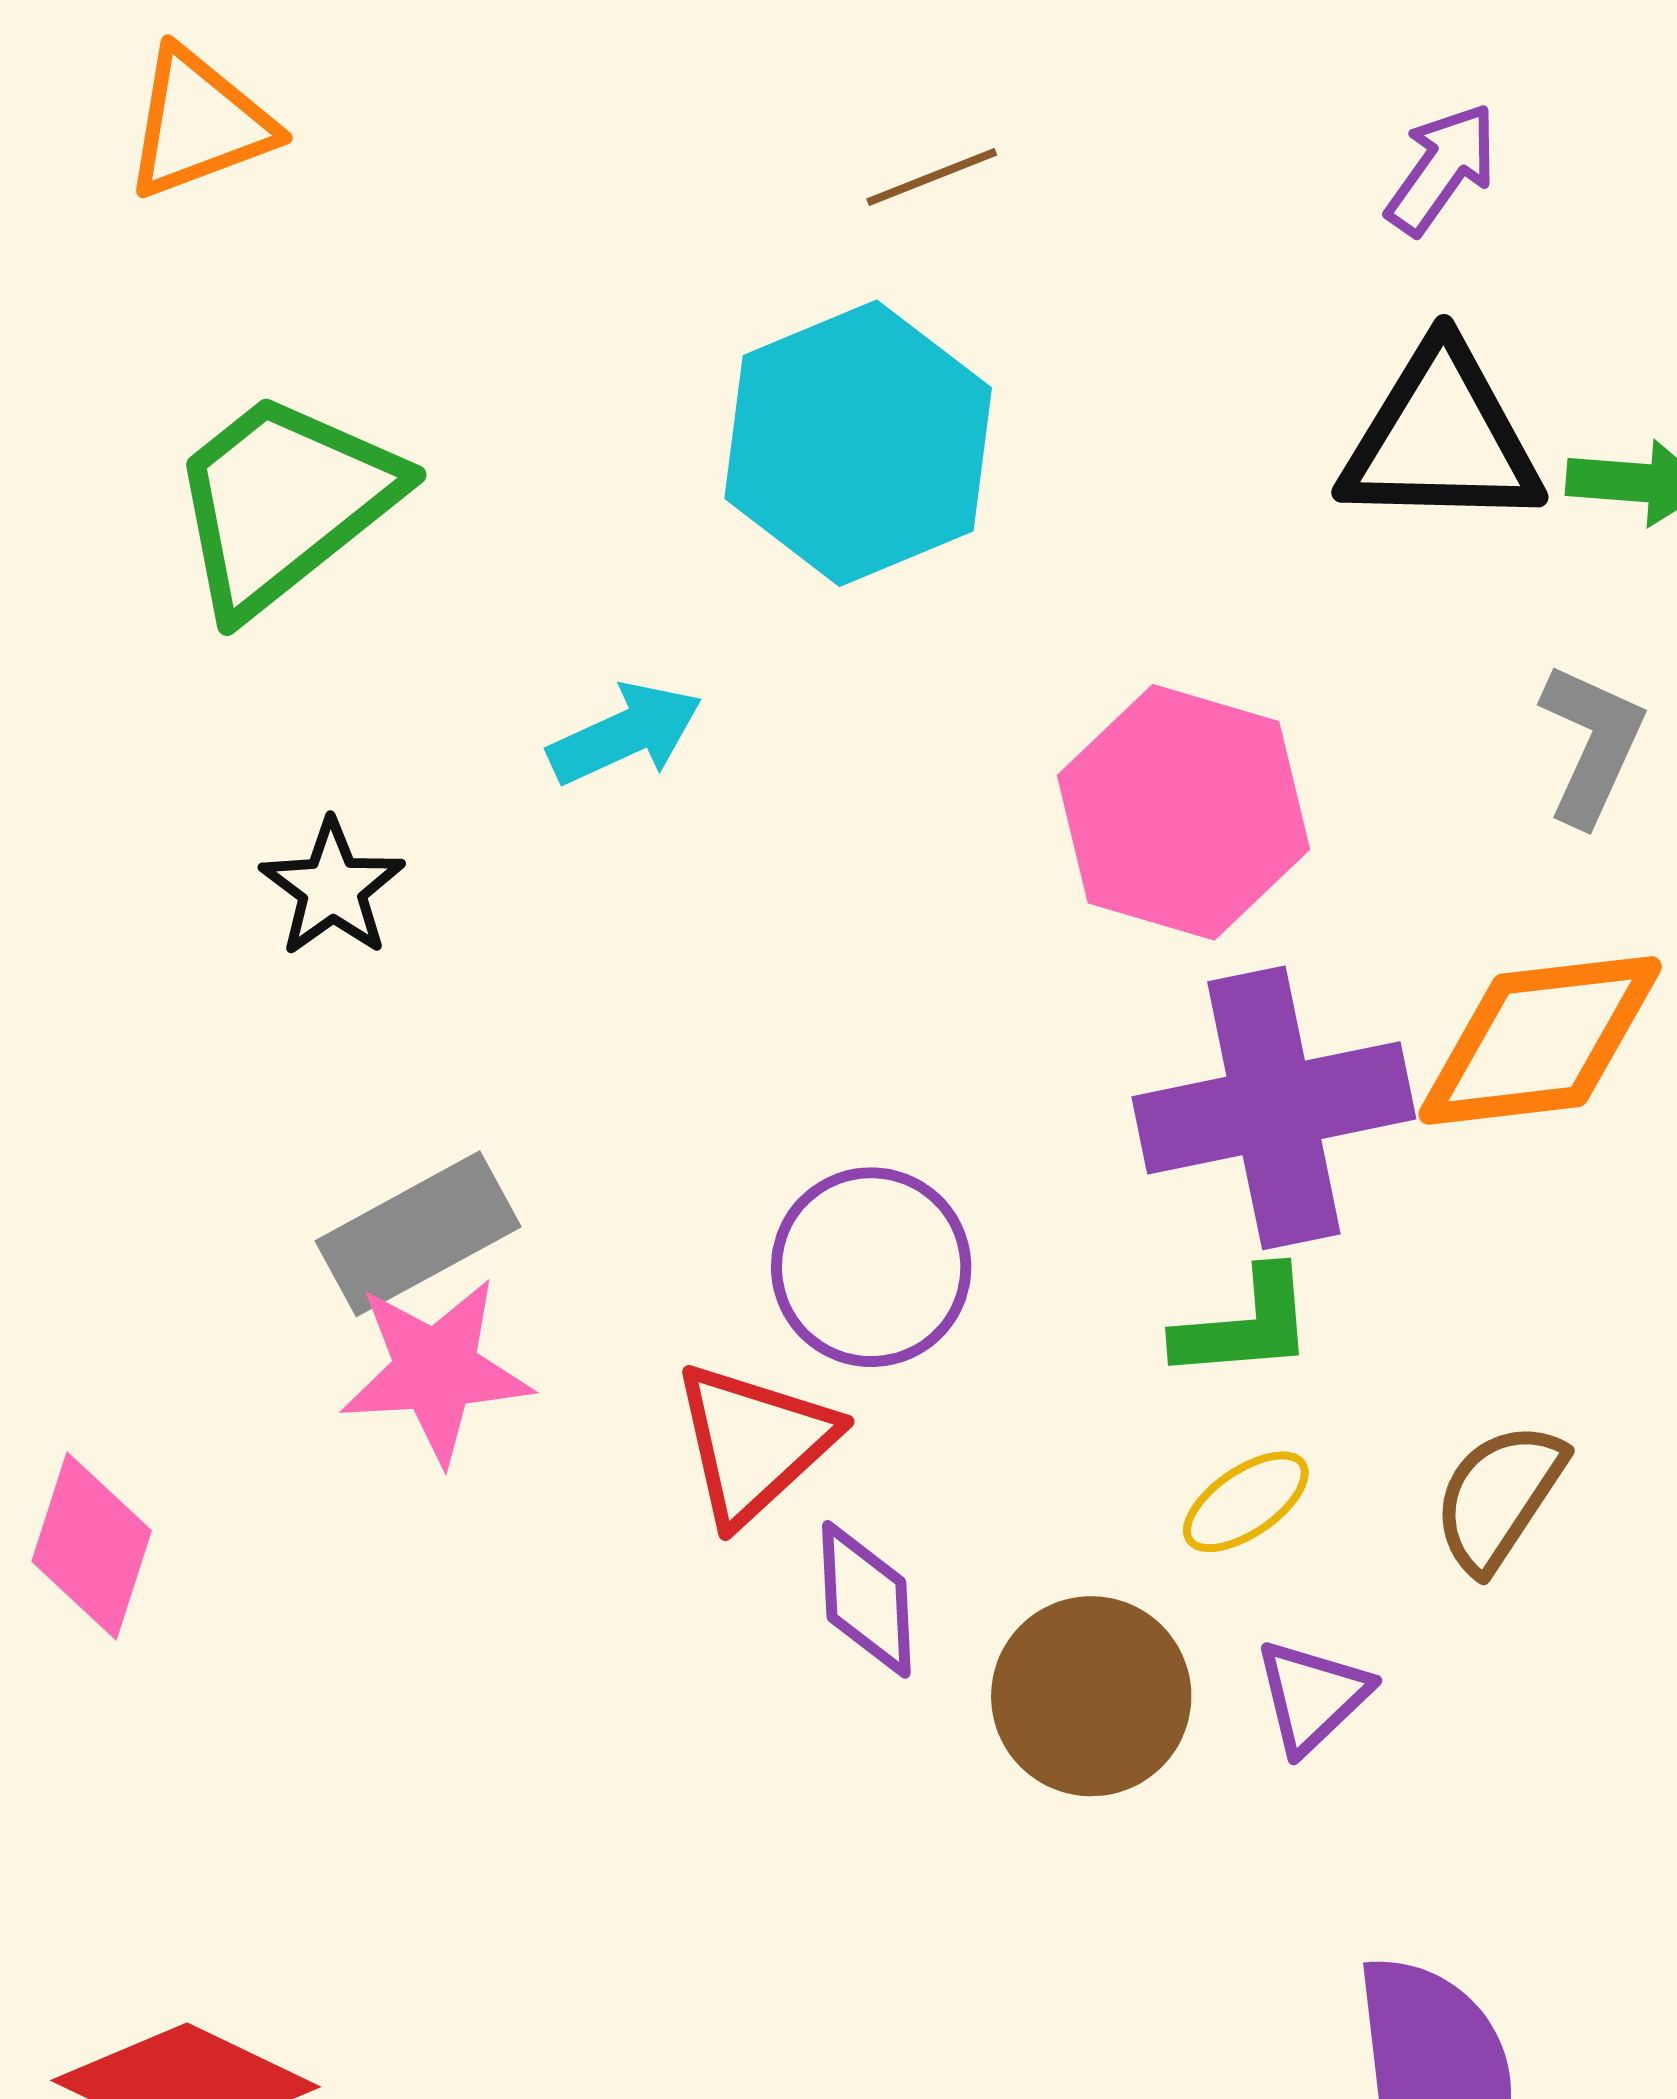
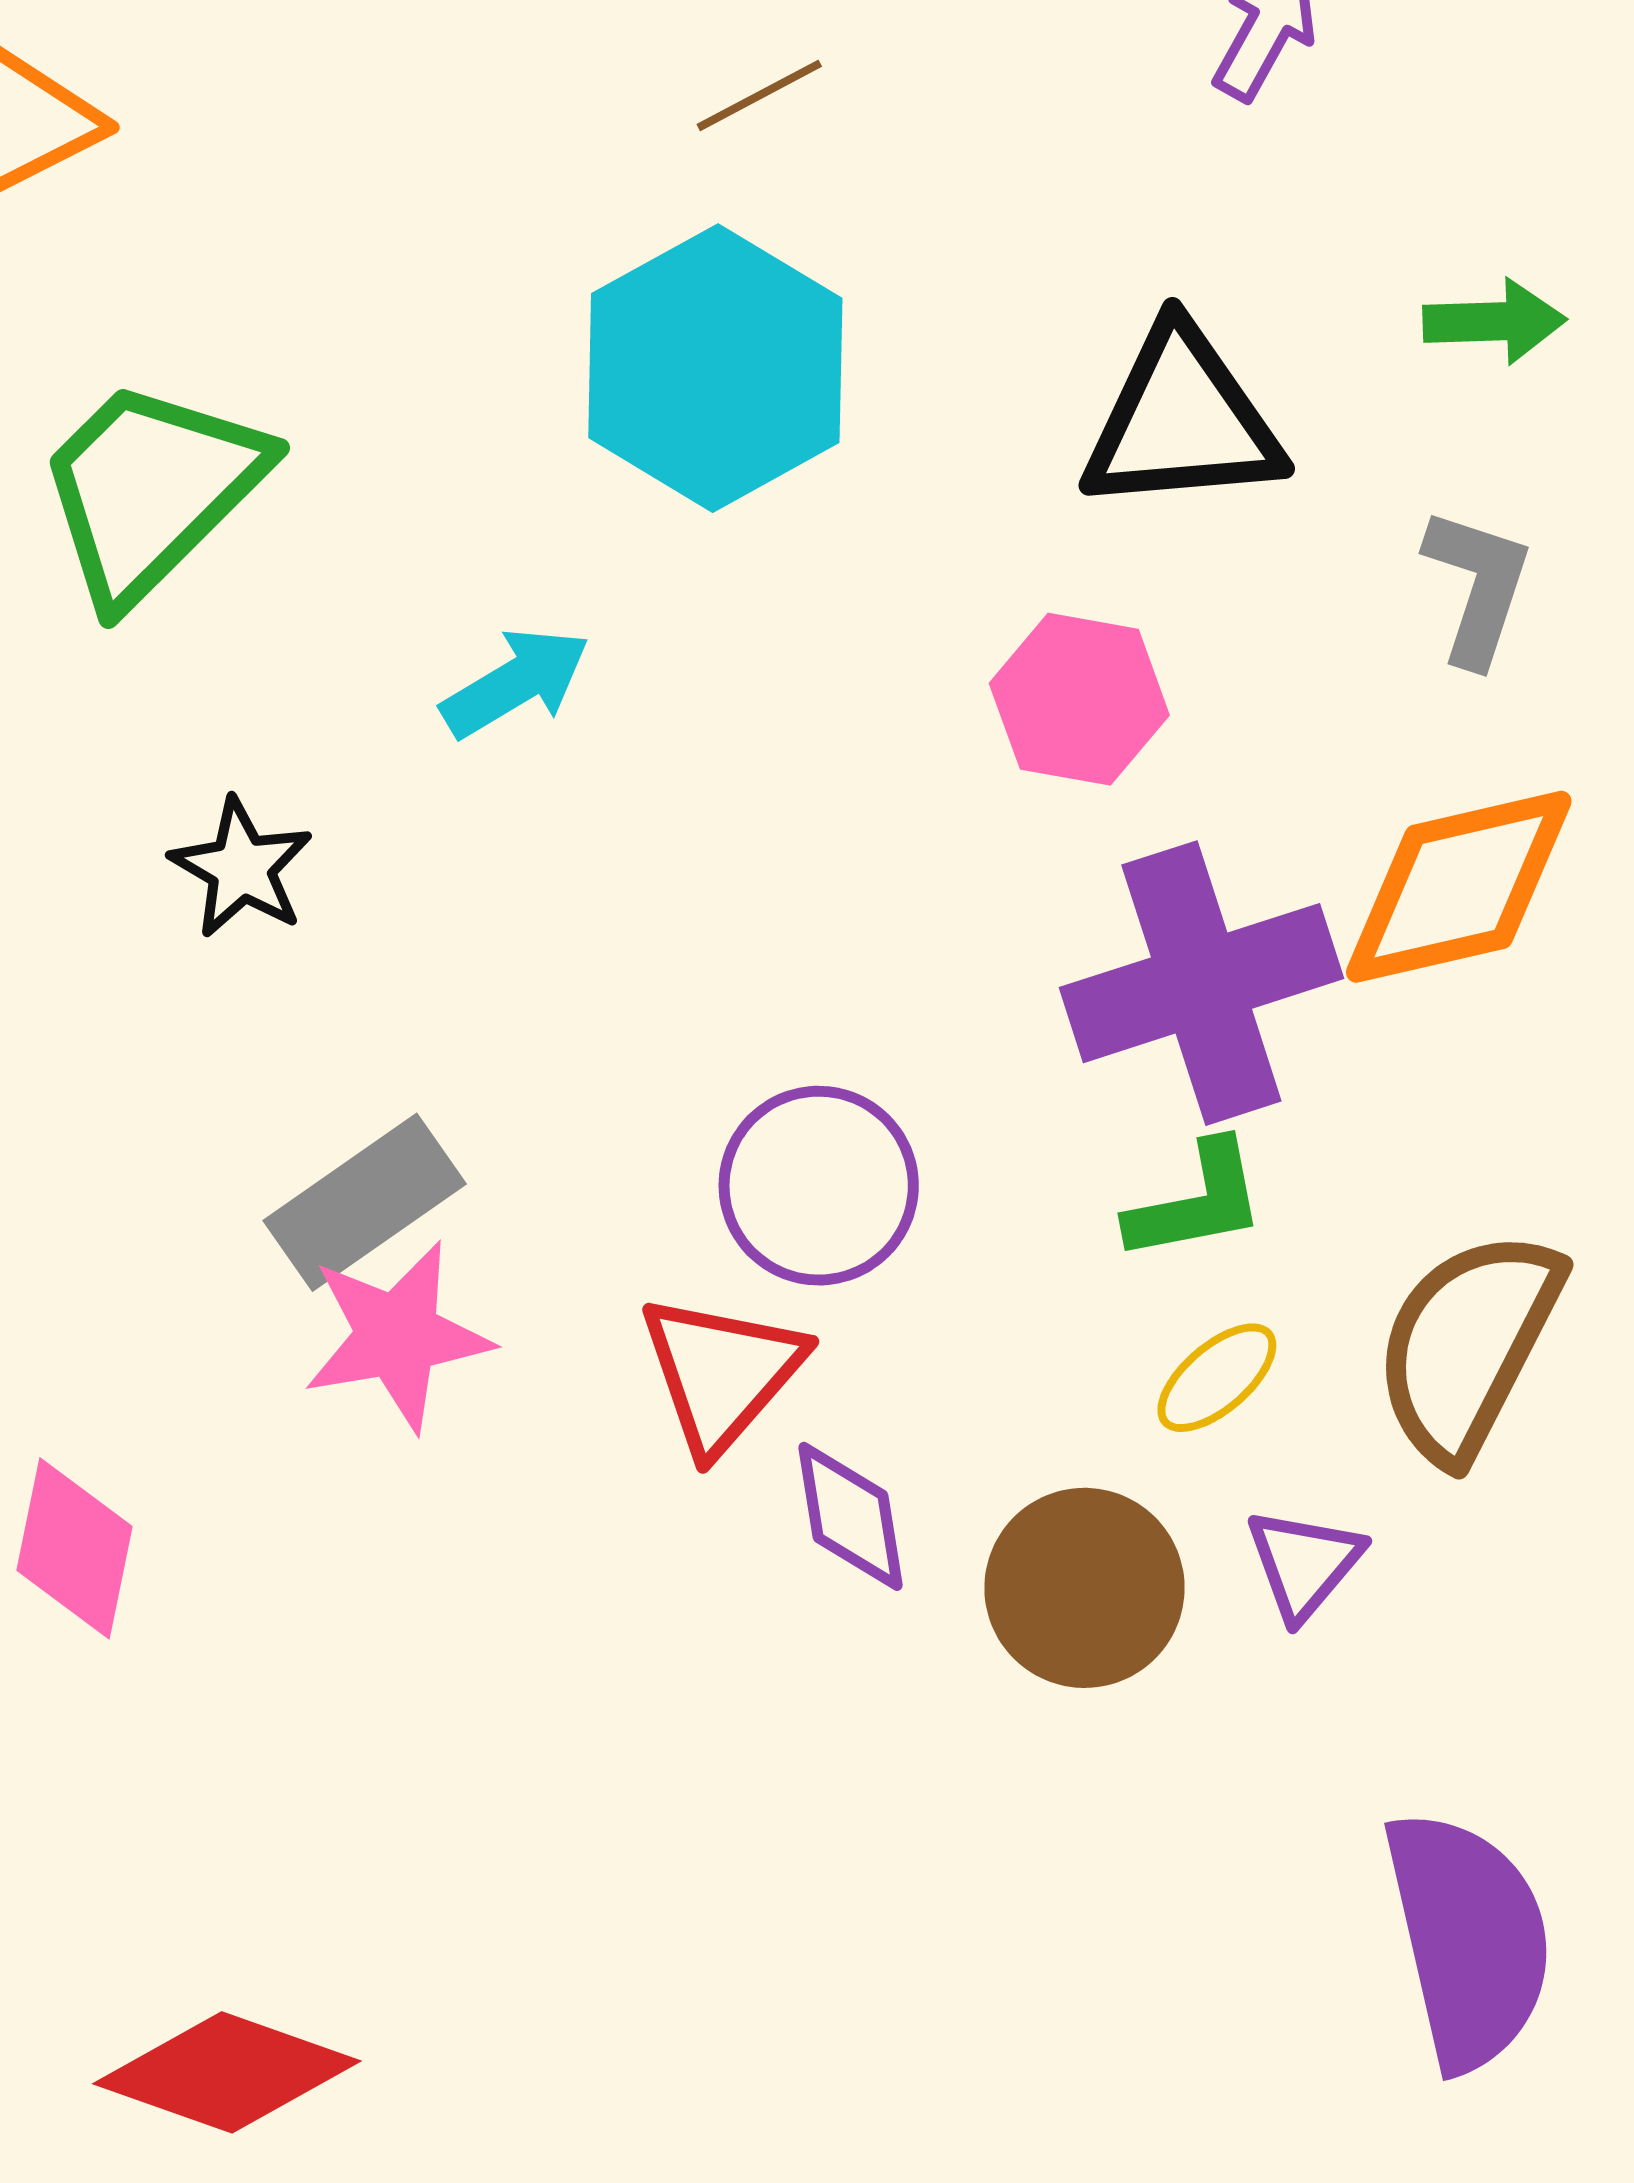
black triangle: (1441, 438) -> (1182, 420), moved
pink hexagon: (1184, 812) -> (1079, 699), size x0.7
brown semicircle: (1499, 1497) -> (1468, 1345), size x1.5

